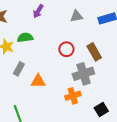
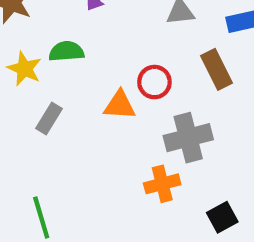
brown rectangle: (94, 52) -> (216, 69), moved
orange triangle: (38, 81) -> (120, 105), moved

